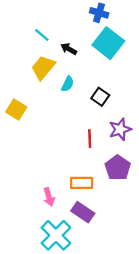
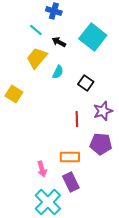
blue cross: (99, 13) -> (54, 11), moved
purple pentagon: (118, 168) -> (101, 144), turned -30
purple rectangle: (83, 212) -> (71, 182), turned 30

